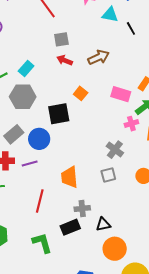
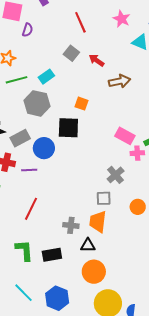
gray square: (61, 39) -> (71, 53), moved, turned 35
red arrow: (65, 60) -> (97, 60), moved
orange square: (81, 93) -> (81, 104), moved, turned -32
pink rectangle: (121, 94) -> (125, 136), moved
orange trapezoid: (69, 177) -> (98, 222), moved
black rectangle: (70, 227) -> (52, 255), moved

